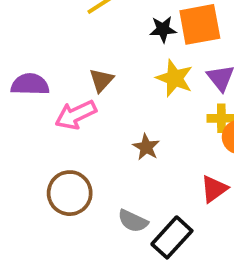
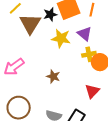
brown triangle: (101, 80) -> (30, 24), moved, size x1.6

